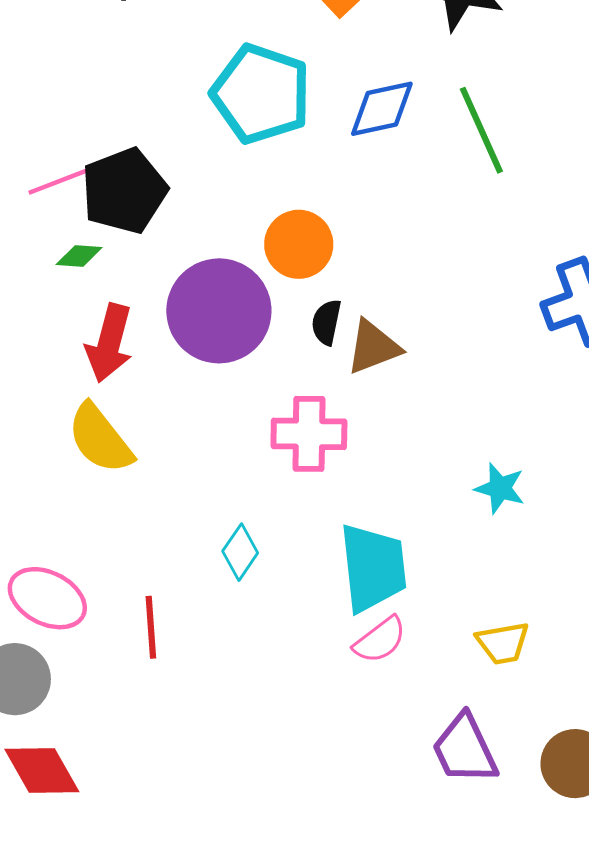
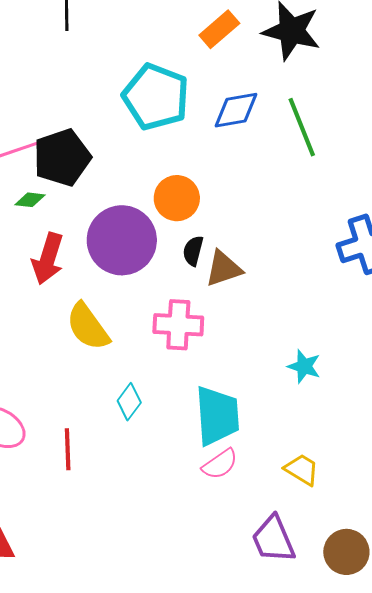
yellow semicircle: (100, 439) -> (88, 327), moved
yellow trapezoid: (503, 643) -> (302, 470), turned -141

